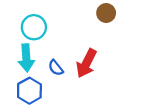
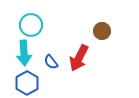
brown circle: (106, 13) -> (102, 31), moved

